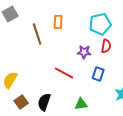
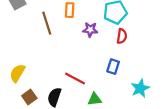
purple star: (84, 52) -> (90, 30), moved
red line: (64, 73) -> (75, 79), moved

